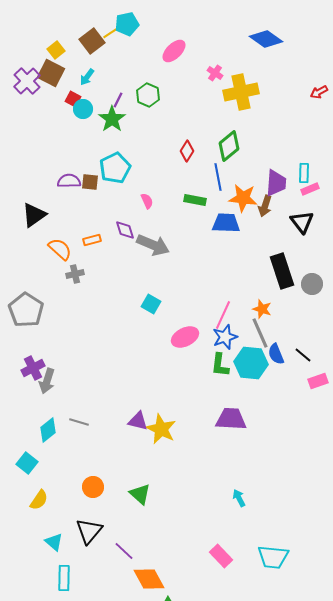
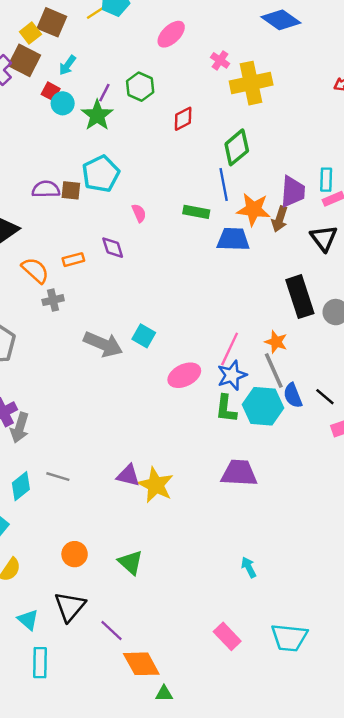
brown square: (92, 41) -> (52, 22), moved, turned -30
red diamond: (187, 151) -> (183, 119), moved, turned 30
gray arrow: (153, 245) -> (103, 344), moved

